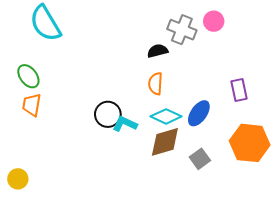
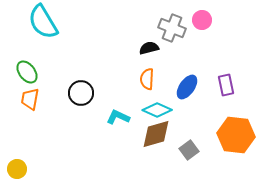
blue ellipse: (199, 113) -> (187, 87), moved
black circle: (108, 114) -> (81, 93), moved

